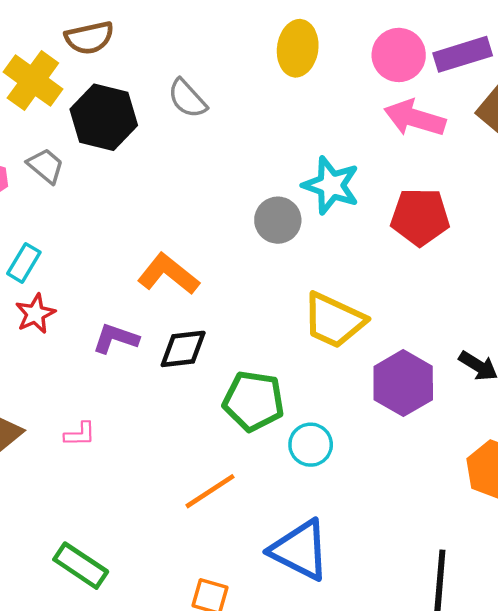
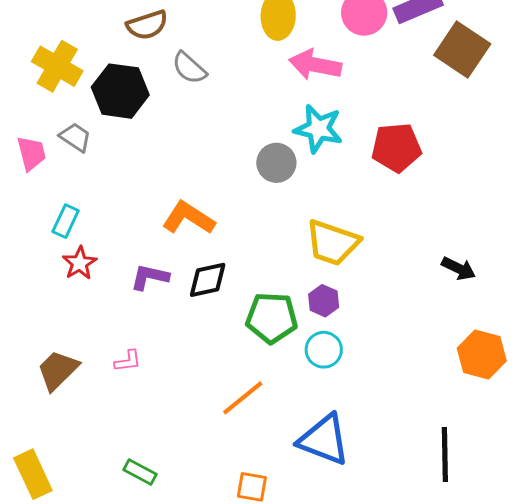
brown semicircle: (89, 38) -> (147, 25), moved
pink arrow: (415, 118) -> (315, 65), moved
purple hexagon: (403, 383) -> (324, 301), moved, size x0.6
green rectangle: (81, 566) -> (140, 472), size x0.7

